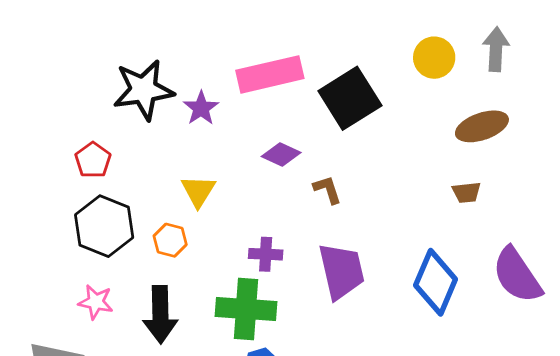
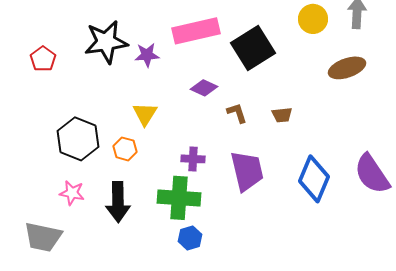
purple star: (201, 108) -> (147, 55), turned 30
red pentagon: (93, 160) -> (43, 59), moved
brown trapezoid: (466, 192) -> (282, 115), moved

